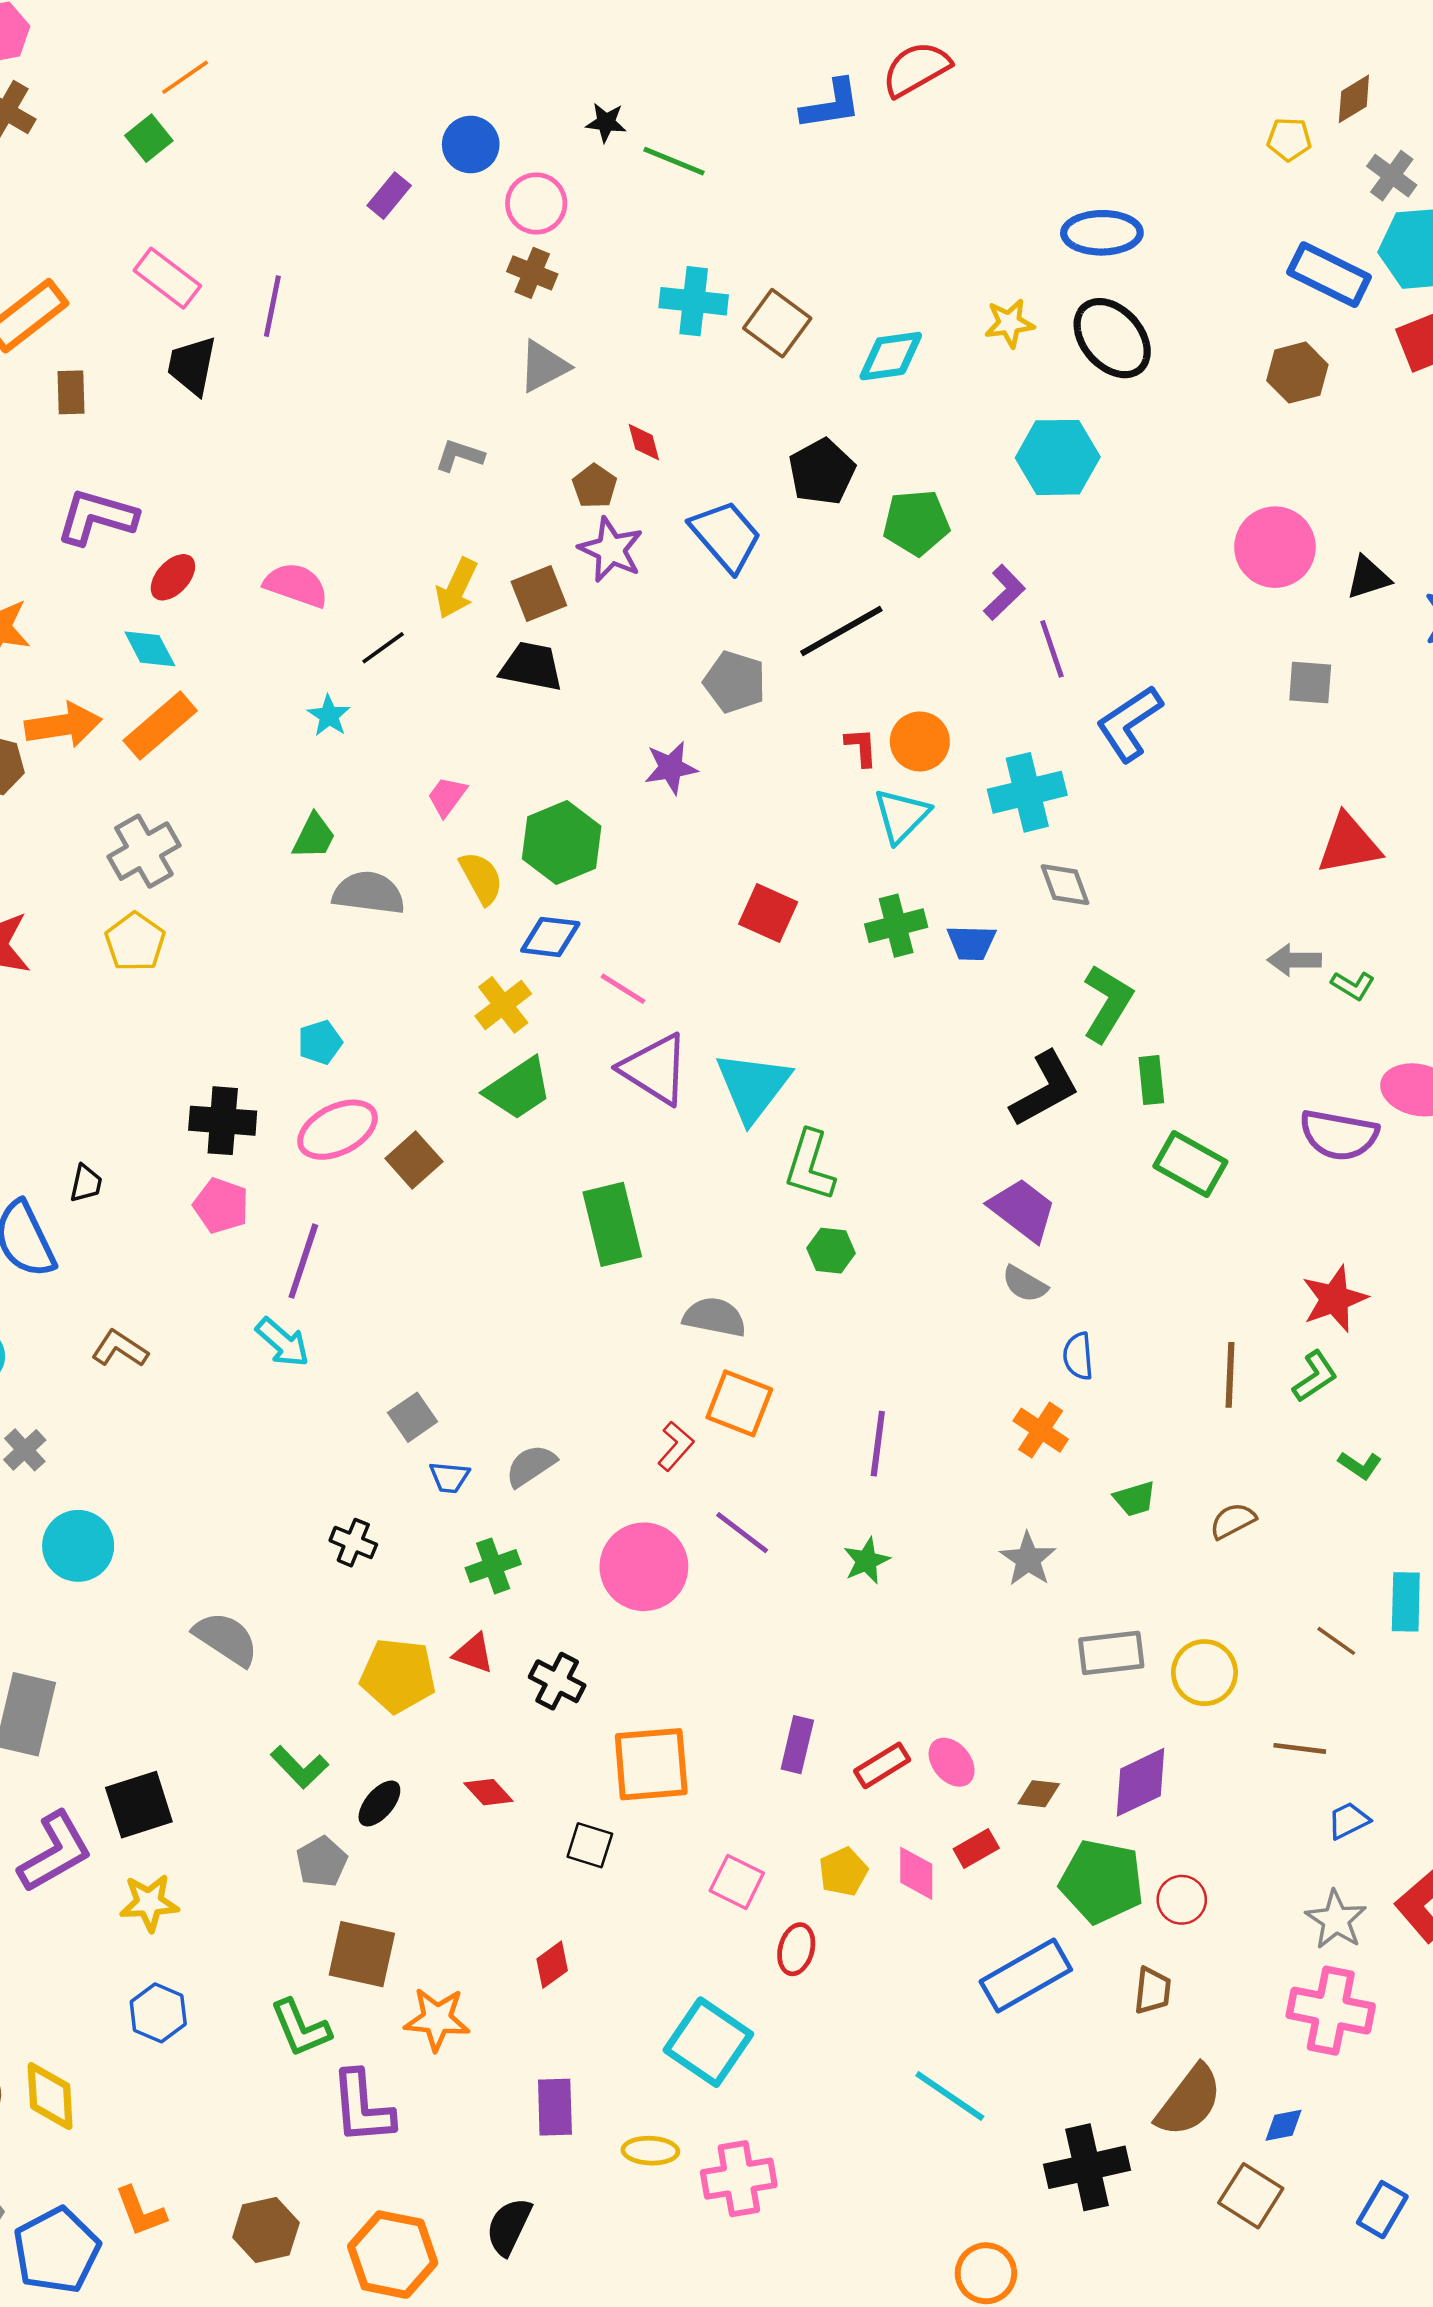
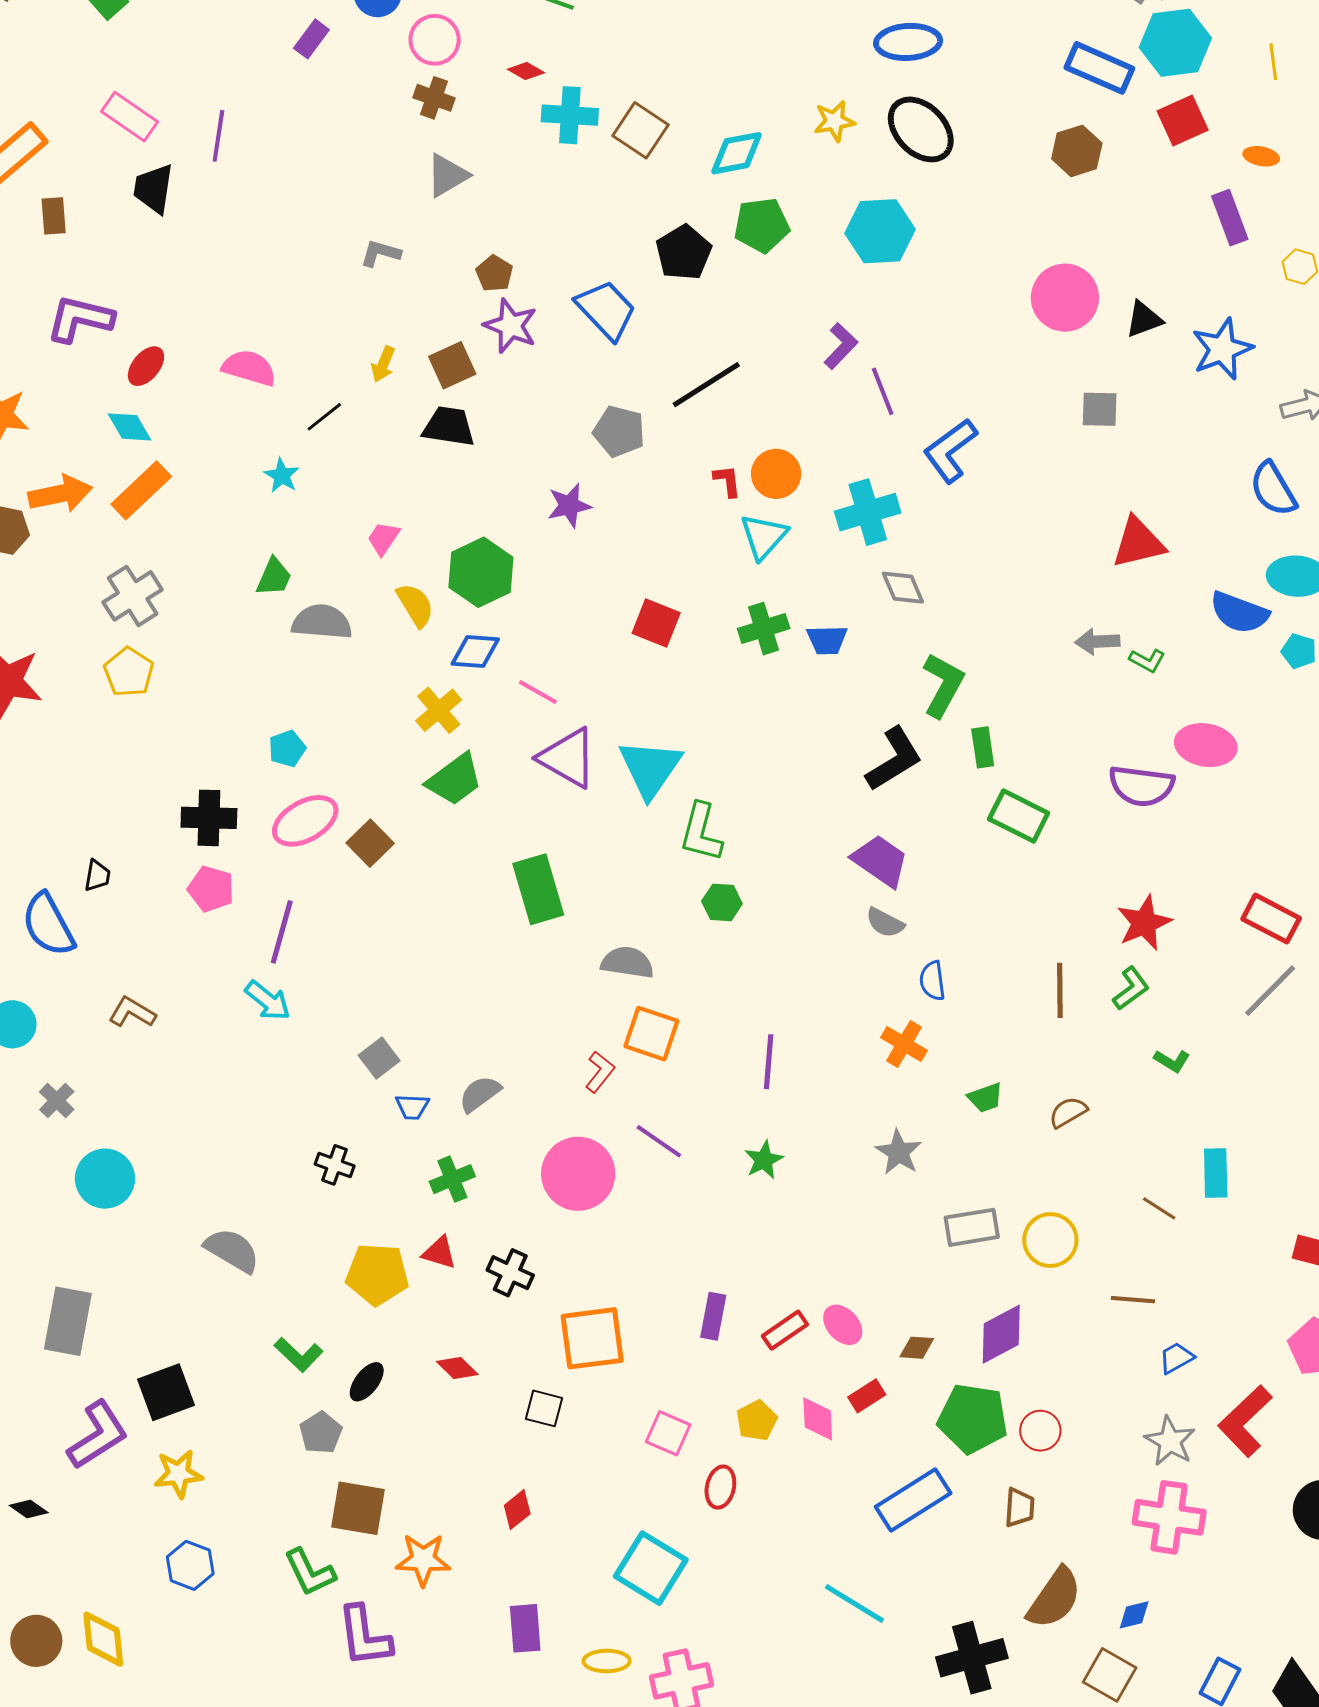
red diamond: (644, 442) -> (526, 71), moved, turned -42
green pentagon: (916, 523) -> (762, 225), moved
yellow arrow: (456, 588) -> (383, 364), size x0.7

